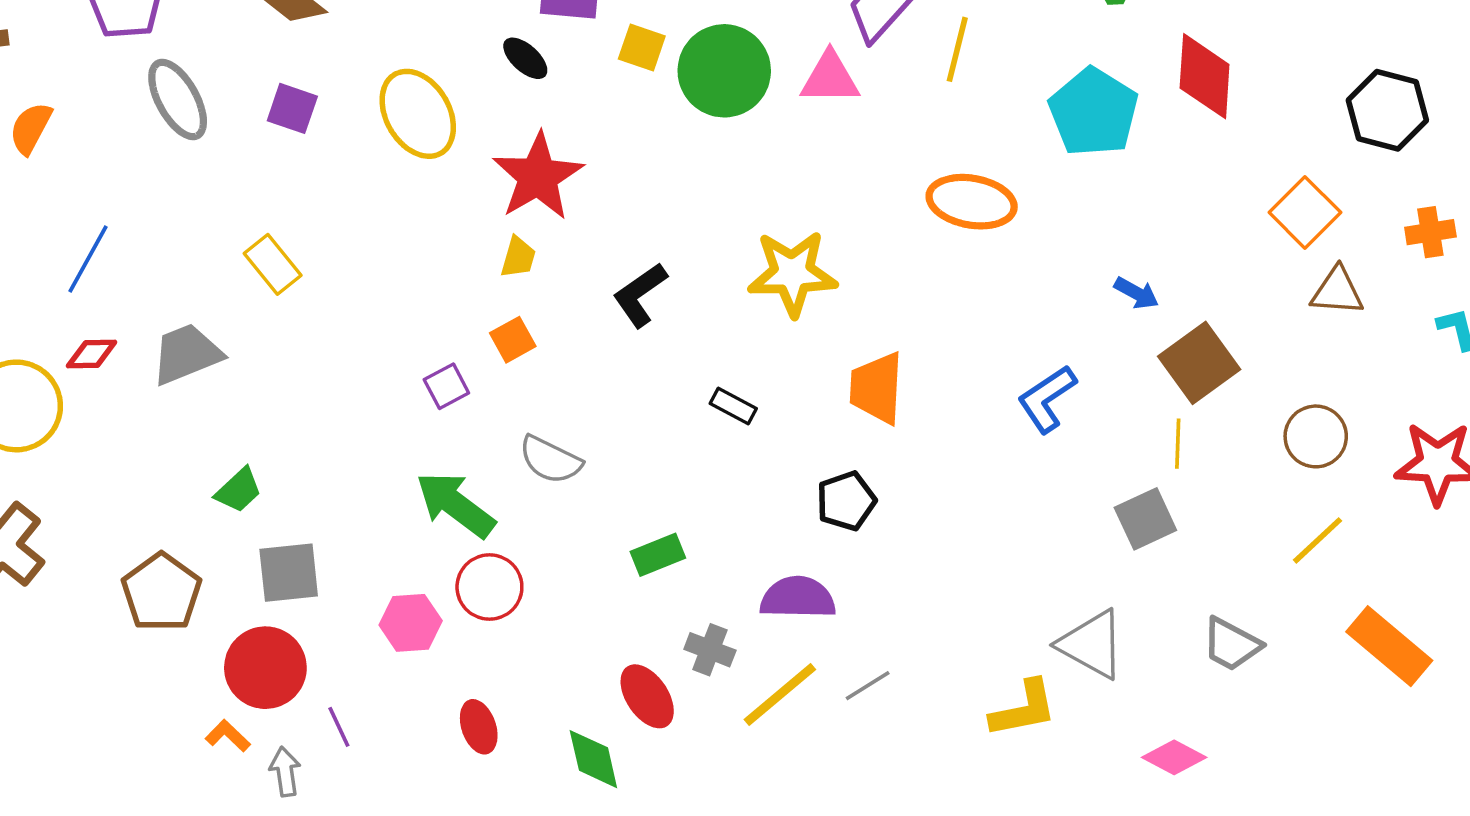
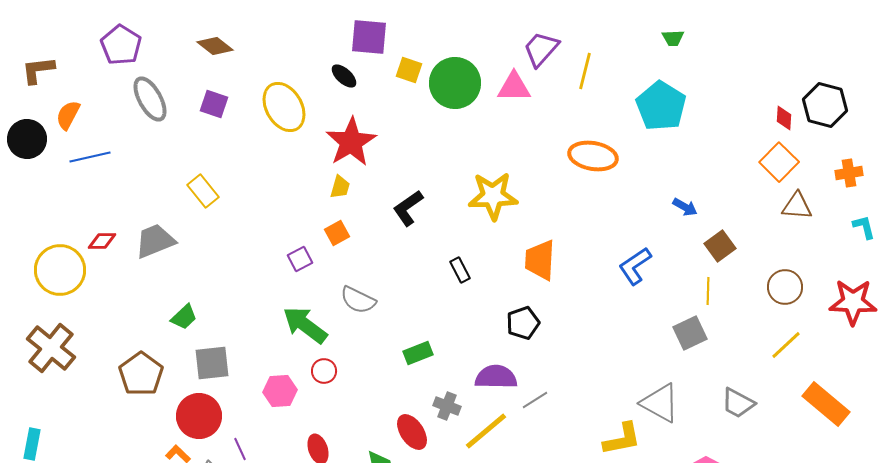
red diamond: (1205, 76) -> (784, 118), moved, size x0.5
blue line: (88, 259) -> (90, 157), moved, turned 48
brown square: (1199, 363) -> (720, 246), size x0.7
black rectangle: (733, 406) -> (460, 270), turned 35
red circle: (489, 587) -> (324, 371), size x0.7
gray line: (868, 686) -> (535, 400), moved

